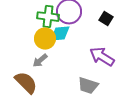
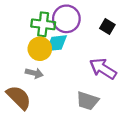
gray arrow: (40, 61) -> (34, 73), turned -126

